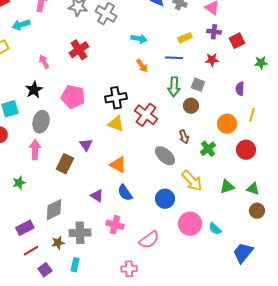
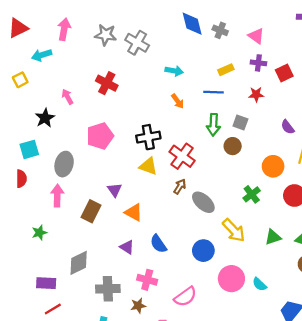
red cross: (79, 50) -> (107, 83), turned -30
purple semicircle: (240, 89) -> (288, 127), turned -40
black star: (34, 90) -> (45, 118), moved
pink pentagon: (73, 97) -> (100, 136), turned -30
brown arrow: (184, 137) -> (180, 187), moved, turned -128
orange triangle: (118, 165) -> (134, 212), moved
purple rectangle: (25, 228) -> (46, 283), turned 30
brown star: (58, 243) -> (138, 306), moved

